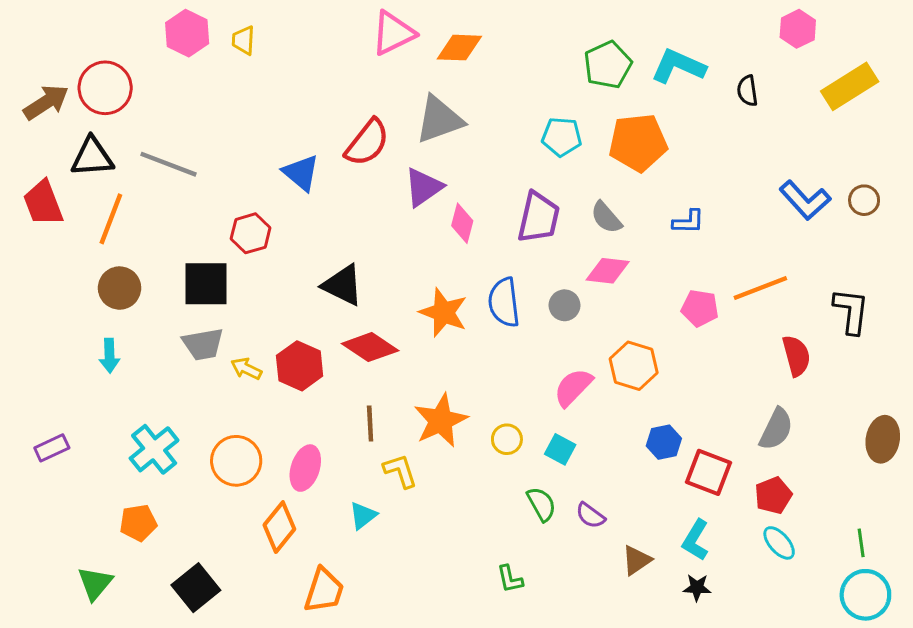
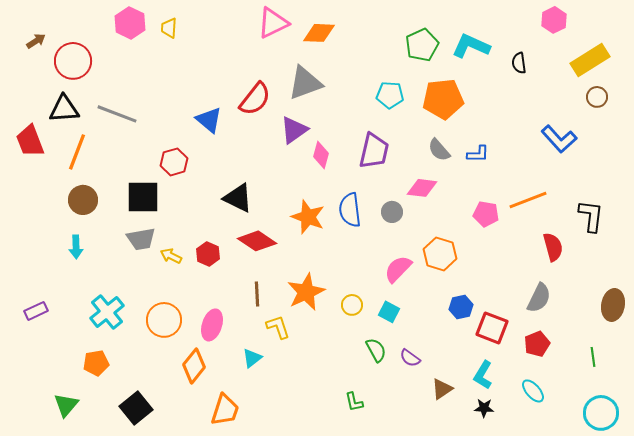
brown arrow: (46, 102) -> (36, 41), moved, size x0.6
brown circle: (864, 200) -> (597, 97), moved
gray semicircle: (606, 217) -> (439, 150), moved
red hexagon: (300, 366) -> (208, 254), size x0.7
cyan ellipse: (779, 543) -> (533, 391), moved
green line: (861, 543) -> (593, 357), moved

